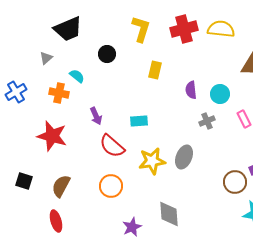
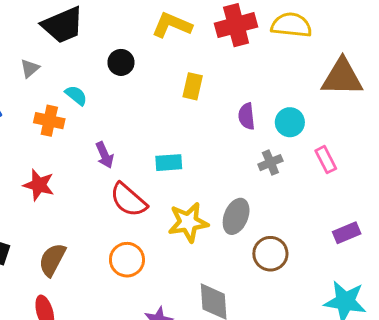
yellow L-shape: (141, 29) -> (172, 25), turned -84
red star: (52, 136) -> (39, 185), size x0.7
brown circle: (235, 182) -> (270, 254), moved

